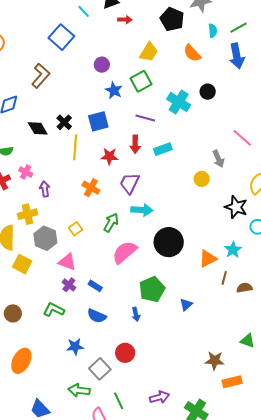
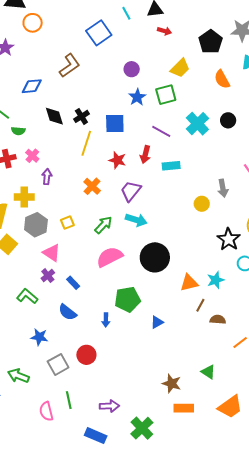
green arrow: (79, 390) -> (18, 376), moved

